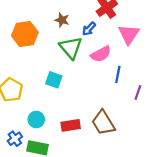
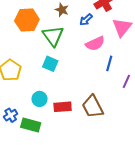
green triangle: (71, 48) -> (53, 36), moved
cyan circle: (36, 119) -> (40, 99), moved

